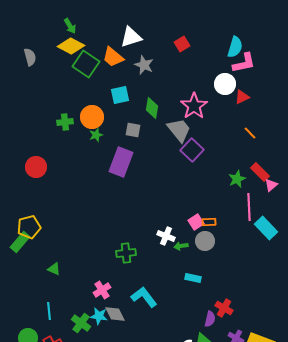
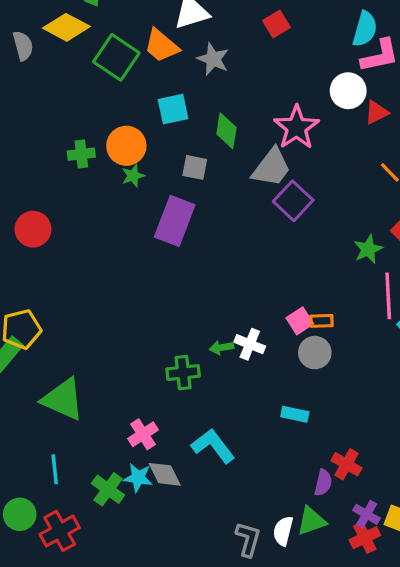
yellow diamond: (71, 46) -> (66, 27), moved
gray trapezoid: (179, 130) -> (271, 167), turned 76
green arrow: (181, 246) -> (221, 348), moved
green triangle: (54, 269) -> (63, 399), size x2.0

